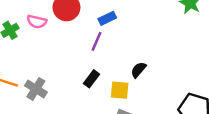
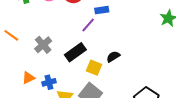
black rectangle: (91, 79) -> (75, 52), size x1.5
gray cross: (36, 89) -> (43, 45), moved

